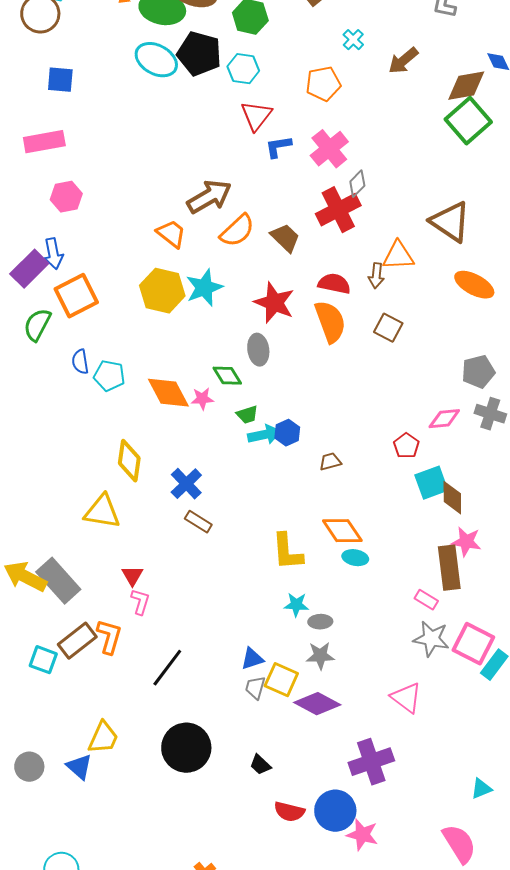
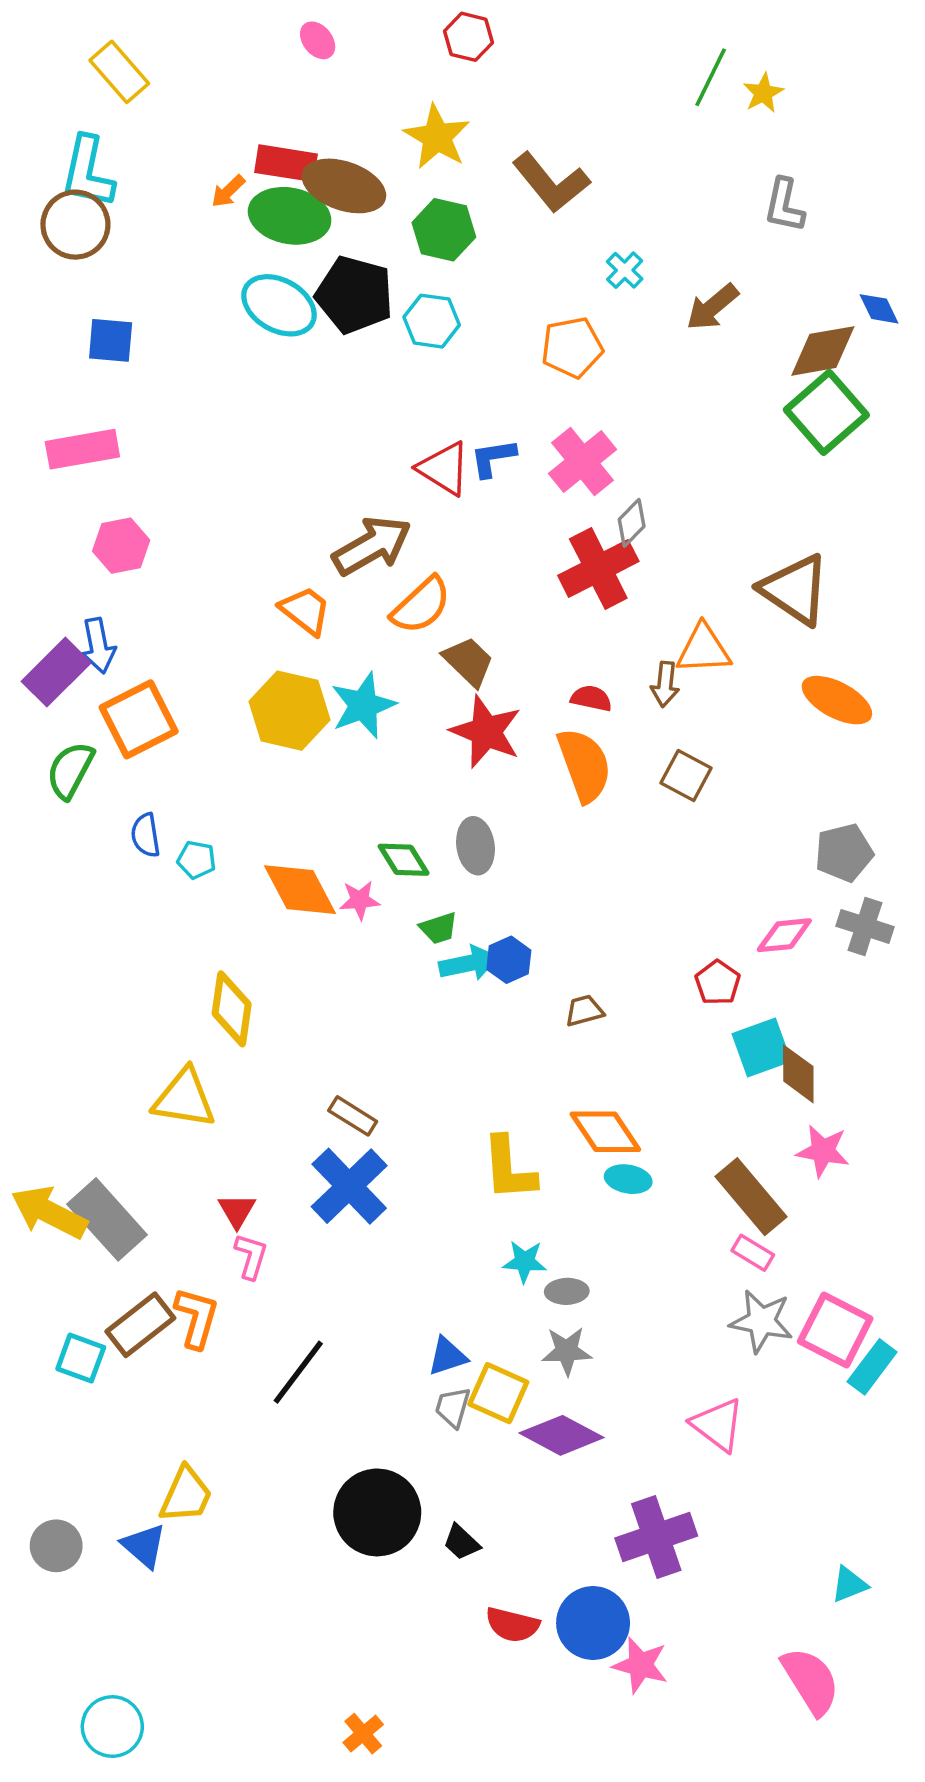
red triangle: (256, 116) -> (444, 468), moved, turned -36
brown trapezoid: (285, 238) -> (468, 661), moved
red semicircle: (334, 284) -> (591, 698), size x0.7
gray ellipse: (258, 350) -> (476, 846), moved
cyan pentagon: (109, 376) -> (197, 860), size x0.7
blue cross: (186, 484) -> (349, 1186), moved, size x1.4
brown rectangle: (449, 568) -> (751, 1197), moved, turned -33
black circle: (186, 748) -> (377, 1512), moved

